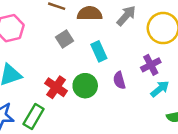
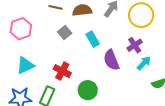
purple semicircle: (119, 80) -> (111, 60), size x1.5
green circle: (85, 86) -> (88, 90), moved

